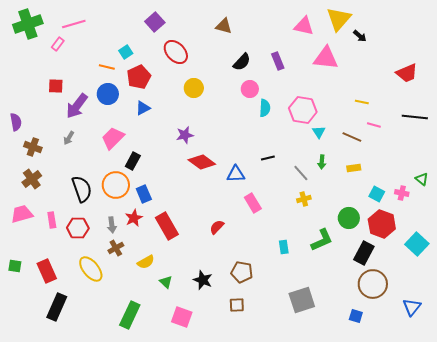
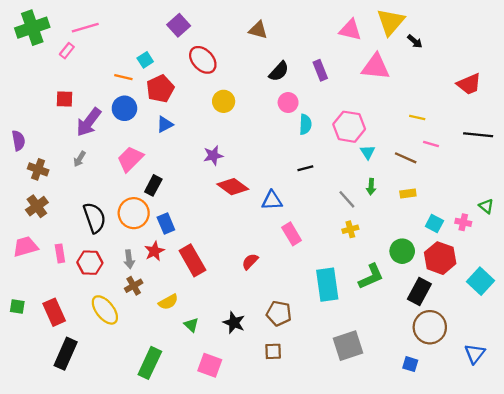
black line: (268, 158) -> (305, 168), moved
cyan rectangle: (284, 247) -> (327, 285), size x2.0

